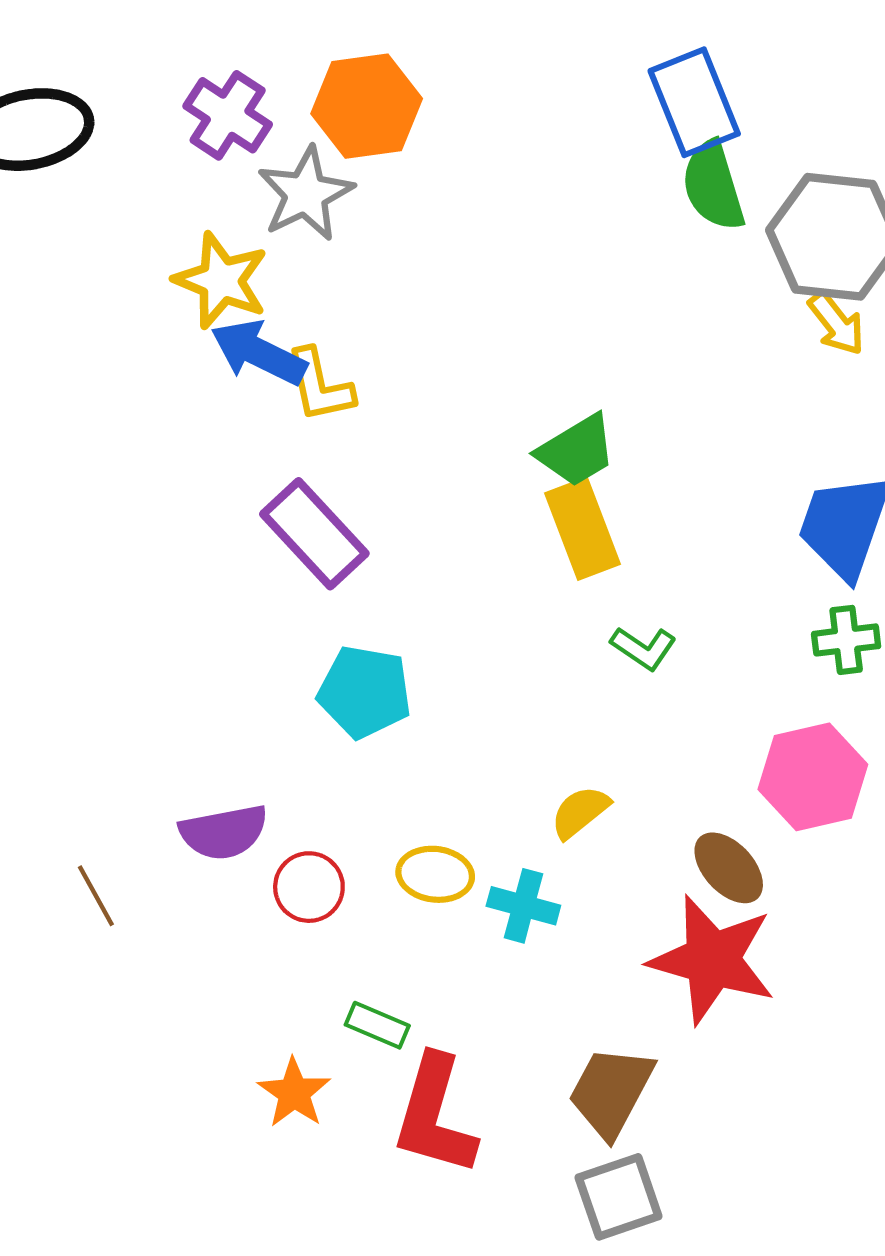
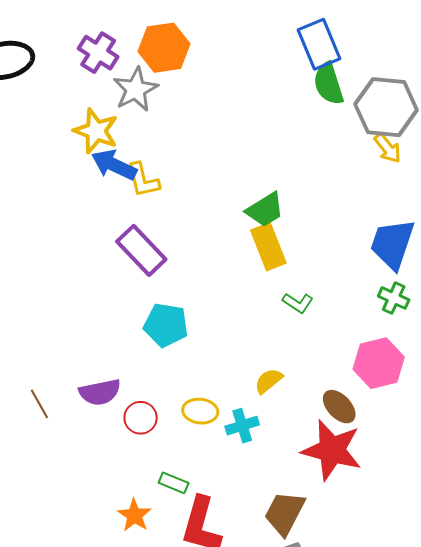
green cross: (846, 640) -> (394, 298), turned 32
brown line: (96, 896) -> (39, 404), moved
cyan cross: (523, 906) -> (242, 426), turned -32

